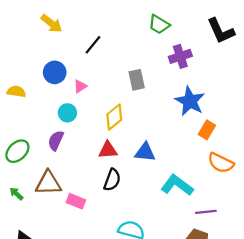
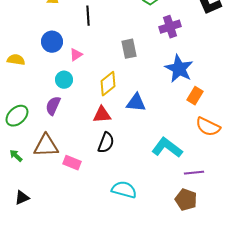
black line: (93, 45) -> (88, 16), turned -42
blue triangle: (145, 152) -> (136, 103), moved

